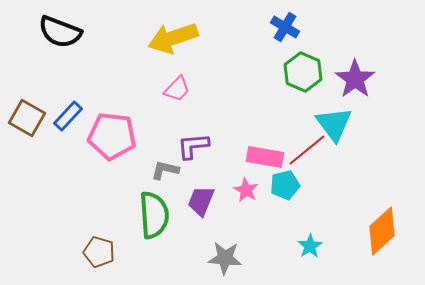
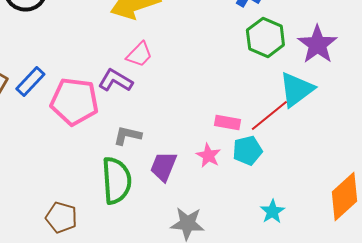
cyan triangle: (334, 124) -> (296, 89), turned 30
purple L-shape: (193, 146) -> (115, 80), moved, turned 36
pink rectangle: (265, 157) -> (227, 122), size x0.7

